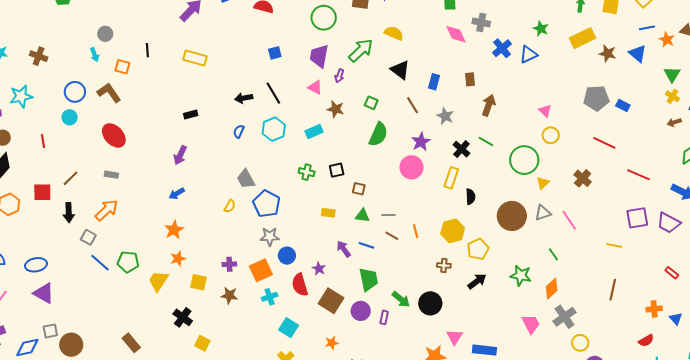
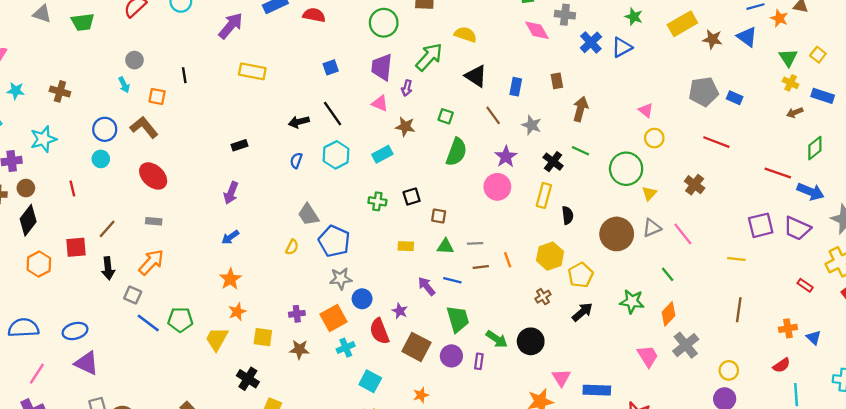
yellow rectangle: (195, 58) -> (252, 71), moved
red line: (638, 175) -> (778, 173), moved
brown line: (392, 236) -> (481, 267), turned -32
brown cross: (444, 265) -> (543, 297), turned -32
yellow circle: (580, 343) -> (729, 370), moved

